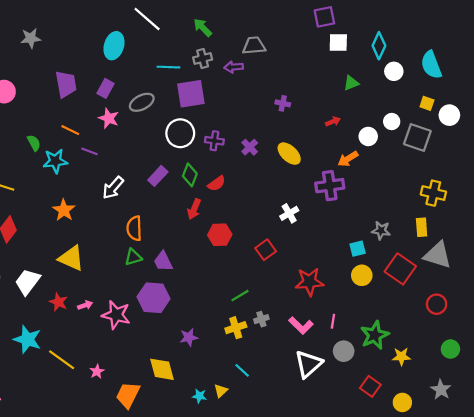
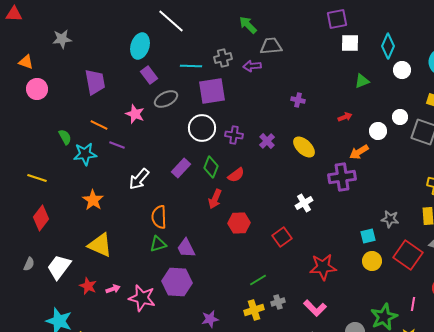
green arrow: (203, 28) -> (248, 25), moved
purple rectangle: (105, 88) -> (149, 75), moved, turned -66
pink line: (333, 321) -> (413, 304), moved

